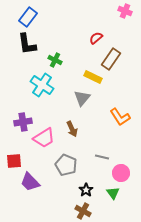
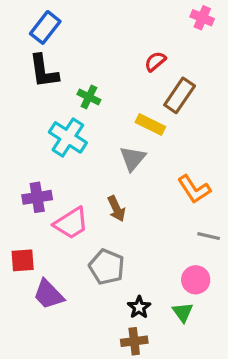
gray line: (102, 157) -> (209, 236), moved
brown cross: (83, 211) -> (134, 341), turned -35

